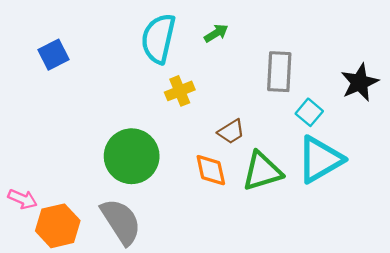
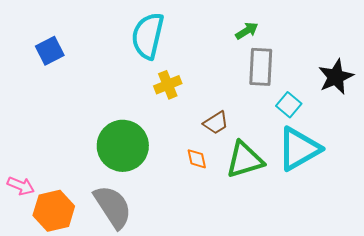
green arrow: (216, 33) -> (247, 31), moved
orange diamond: (211, 170) -> (197, 159), size x0.7

